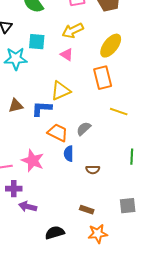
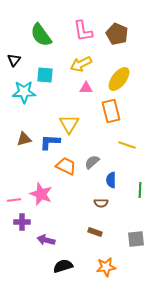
pink triangle: (67, 55) -> (86, 88), moved, turned -32
yellow triangle: (61, 91) -> (69, 124), turned -35
blue semicircle: (69, 154) -> (111, 180), moved
purple arrow: (28, 207) -> (46, 240), moved
brown rectangle: (87, 210) -> (95, 232), moved

